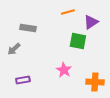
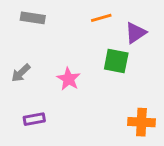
gray rectangle: (28, 28) -> (33, 18), moved
pink star: (64, 70) -> (69, 79), moved

